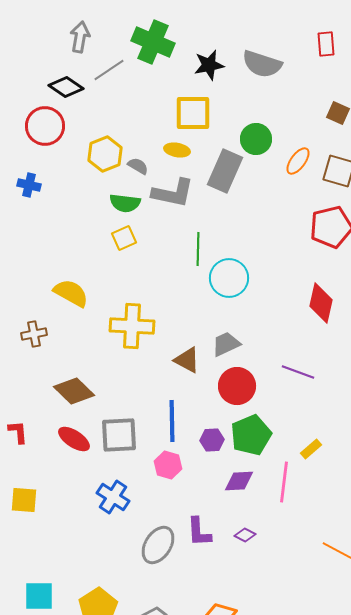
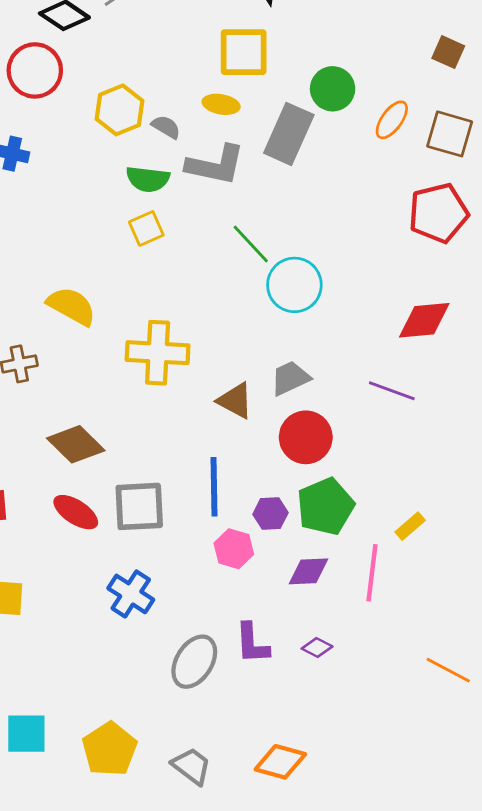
green line: (198, 249) -> (251, 244), turned -44
red diamond: (321, 303) -> (424, 320), turned 72
purple line: (298, 372) -> (392, 391), moved
pink hexagon: (168, 465) -> (234, 549), moved

